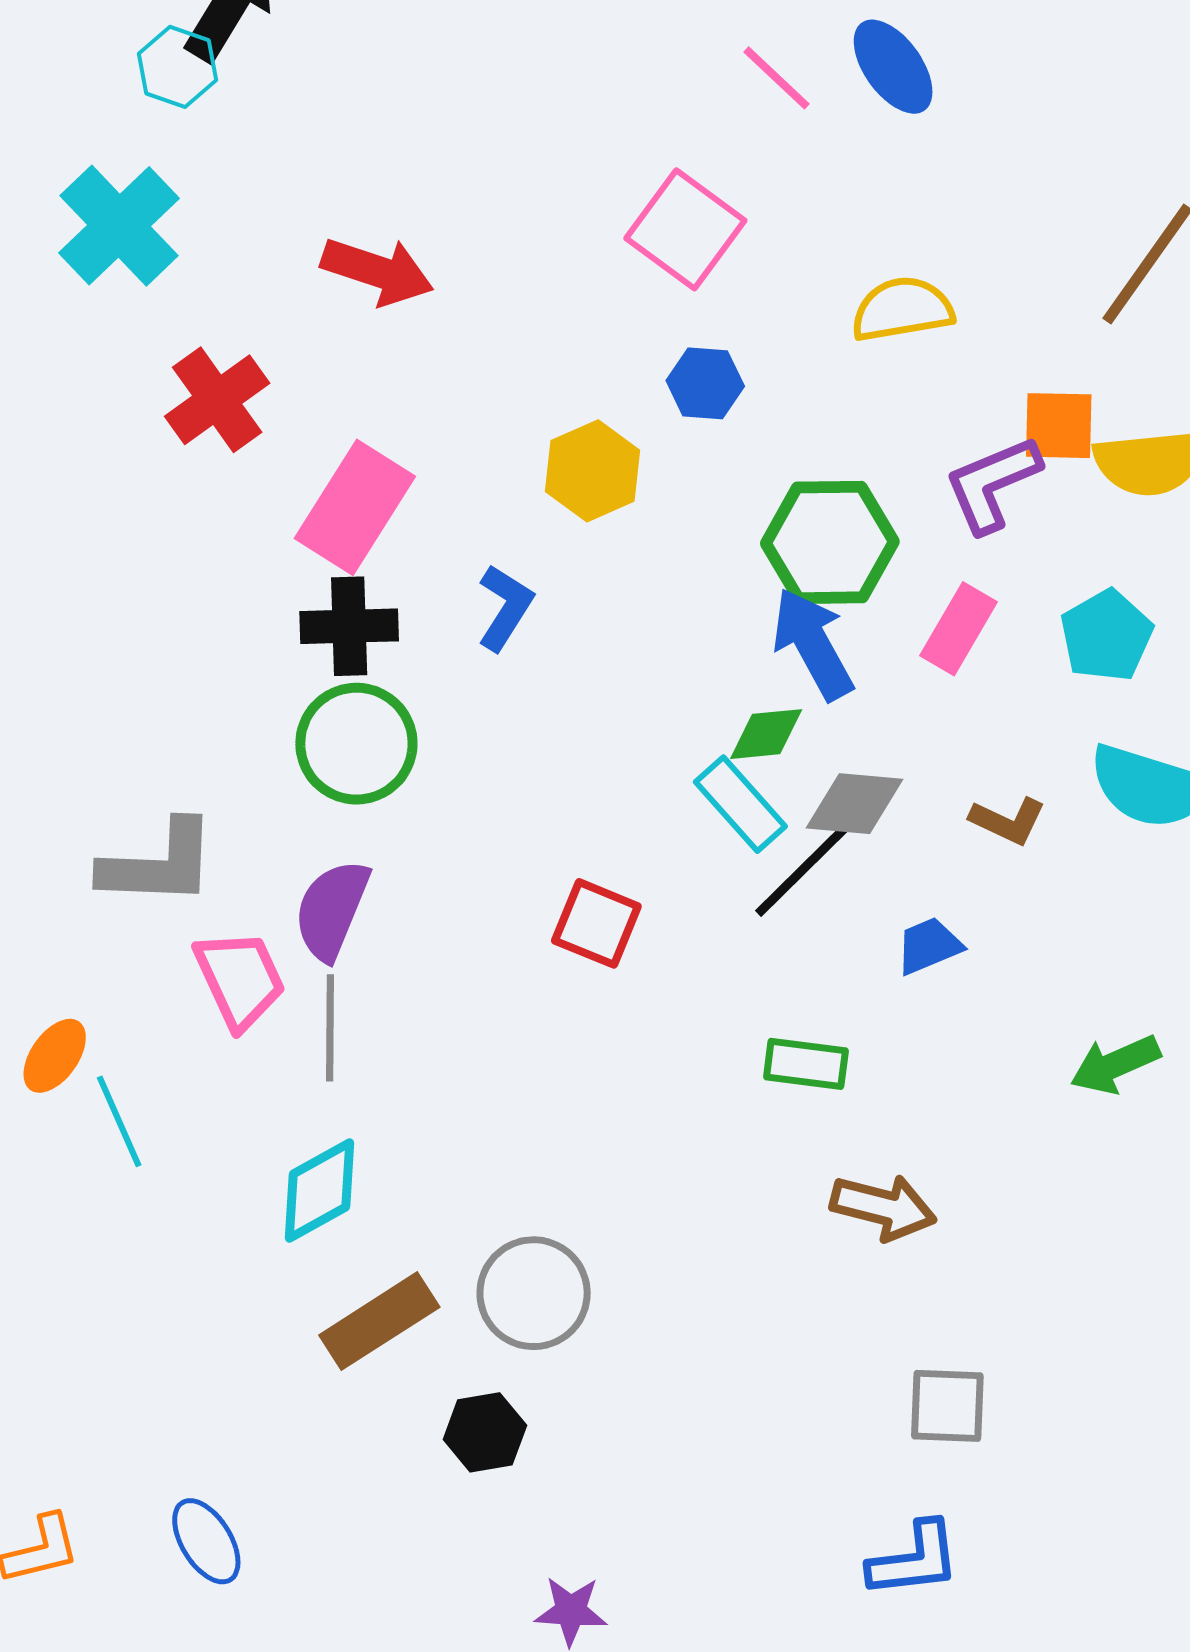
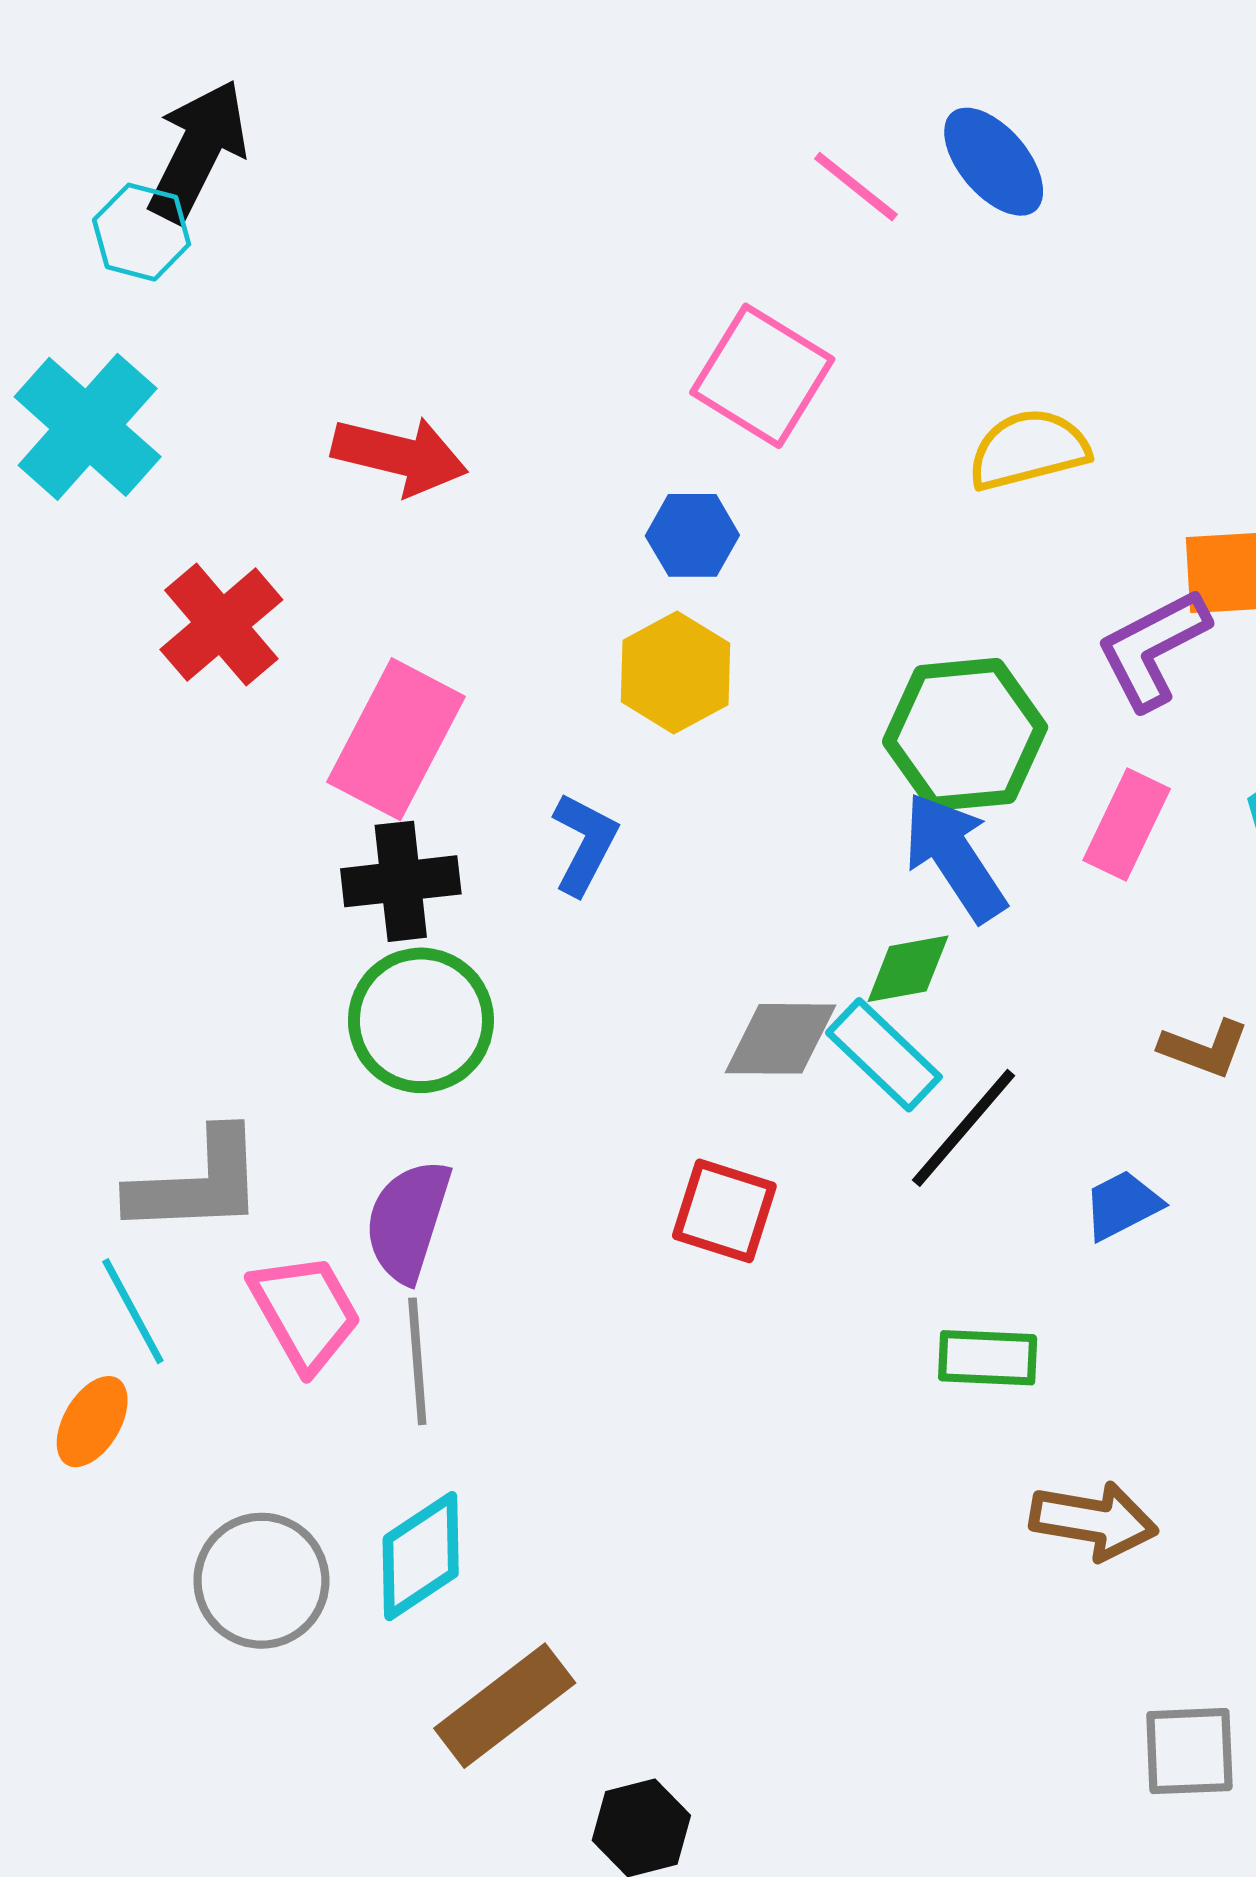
blue hexagon: (705, 383) -> (692, 535), moved
gray diamond: (854, 804) -> (780, 1039), moved
cyan line: (119, 1121) -> (133, 1311), moved
gray circle: (534, 1293) -> (261, 1581), moved

